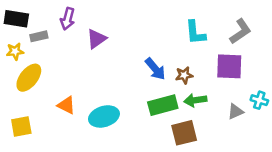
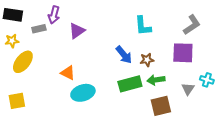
cyan L-shape: (195, 33) -> (143, 26), moved
gray rectangle: (39, 36) -> (39, 29), moved
orange triangle: (66, 105) -> (68, 73), moved
gray triangle: (235, 111) -> (188, 89), turned -32
brown square: (184, 133) -> (161, 106), moved

